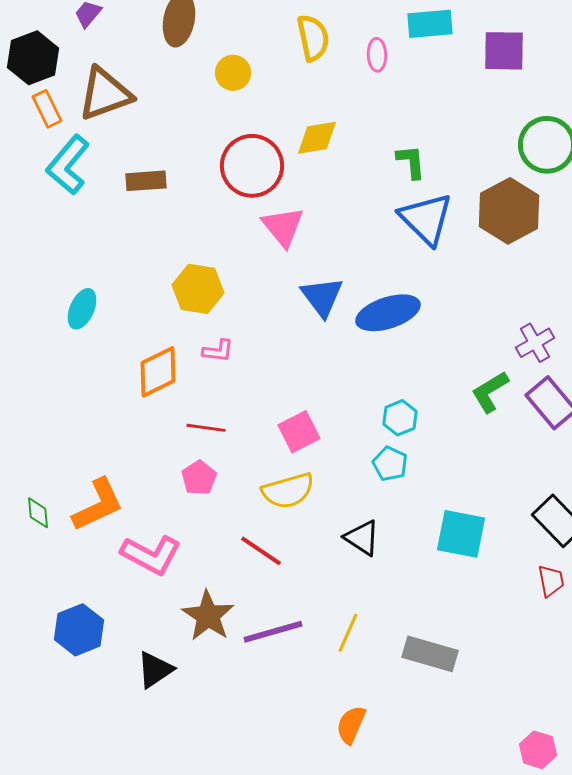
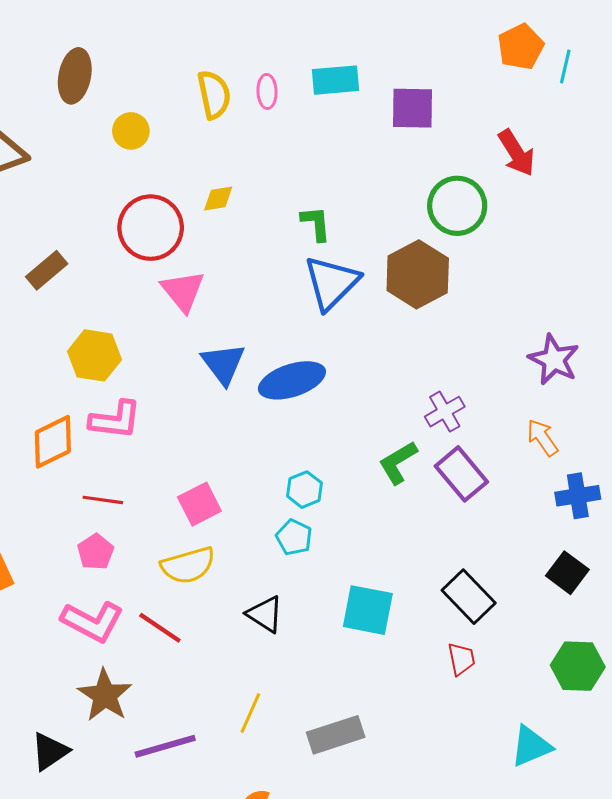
pink ellipse: (377, 55) -> (267, 91), moved
yellow diamond: (317, 138) -> (218, 199), size x0.7
brown rectangle: (146, 181) -> (47, 270), moved, turned -36
blue triangle: (426, 219) -> (331, 283), turned 30
pink L-shape: (218, 351) -> (115, 420), size x1.6
pink L-shape: (151, 555) -> (92, 622), moved
purple line: (273, 632) -> (165, 746), moved
gray rectangle: (430, 654) -> (336, 735), turned -34

